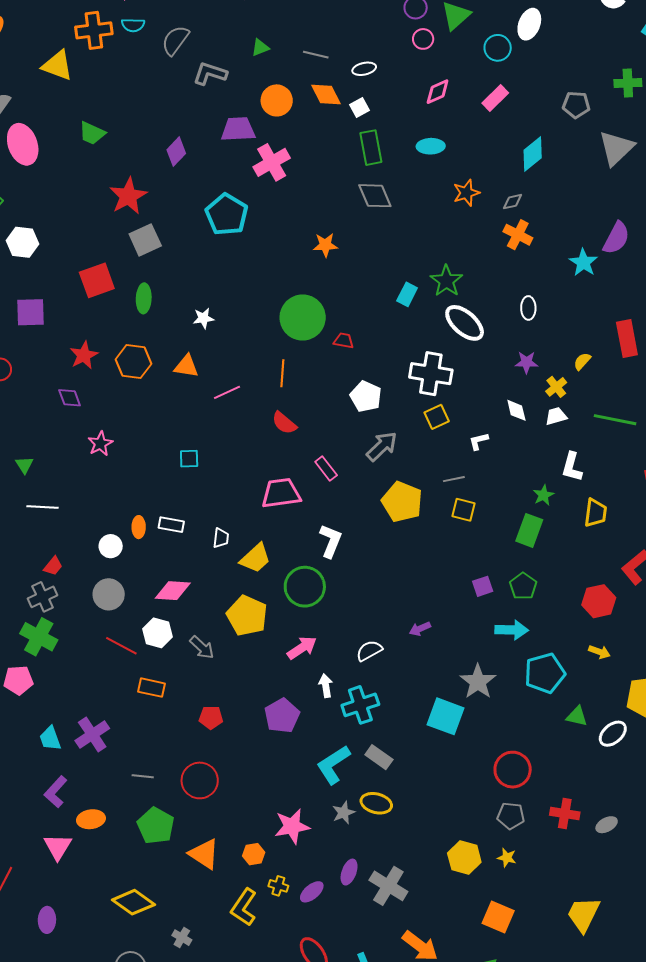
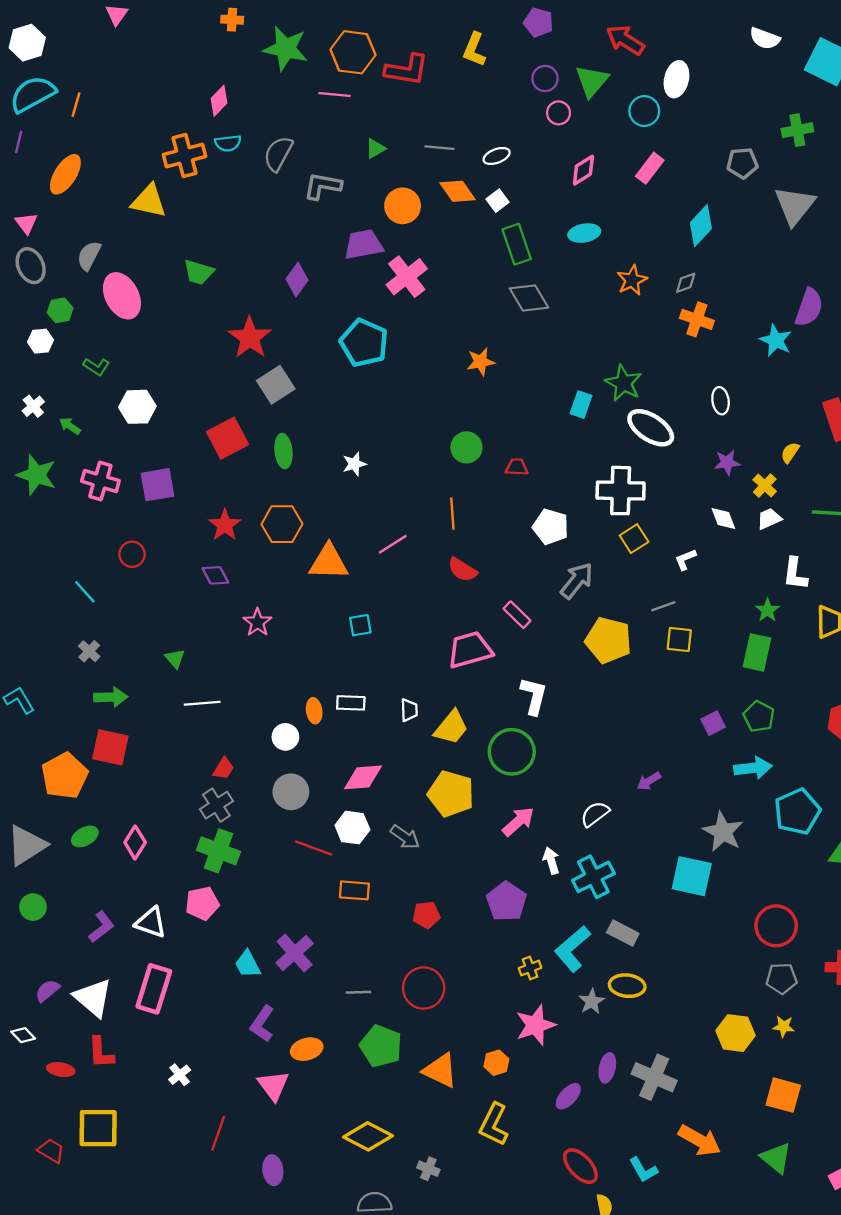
green circle: (303, 318) -> (466, 447), size x0.6
orange triangle: (186, 366) -> (329, 562), moved, size x1.4
yellow cross: (278, 886) -> (530, 968), moved, turned -30

